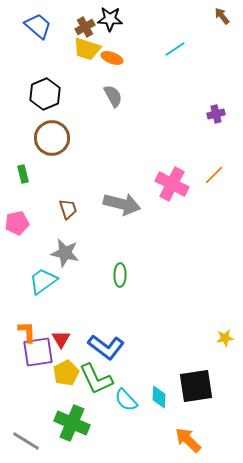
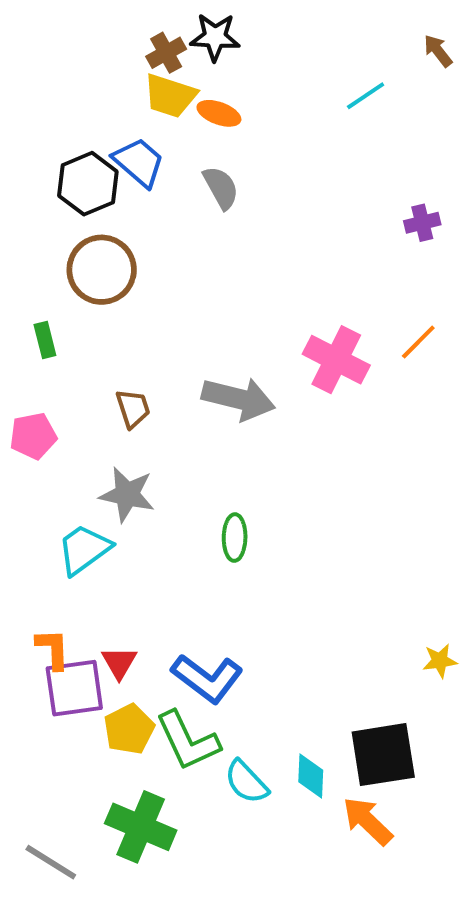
brown arrow: (222, 16) -> (438, 51), moved
blue trapezoid: (38, 26) -> (139, 162), moved
cyan line: (175, 49) -> (366, 96), moved
orange arrow: (188, 440) -> (368, 821), moved

